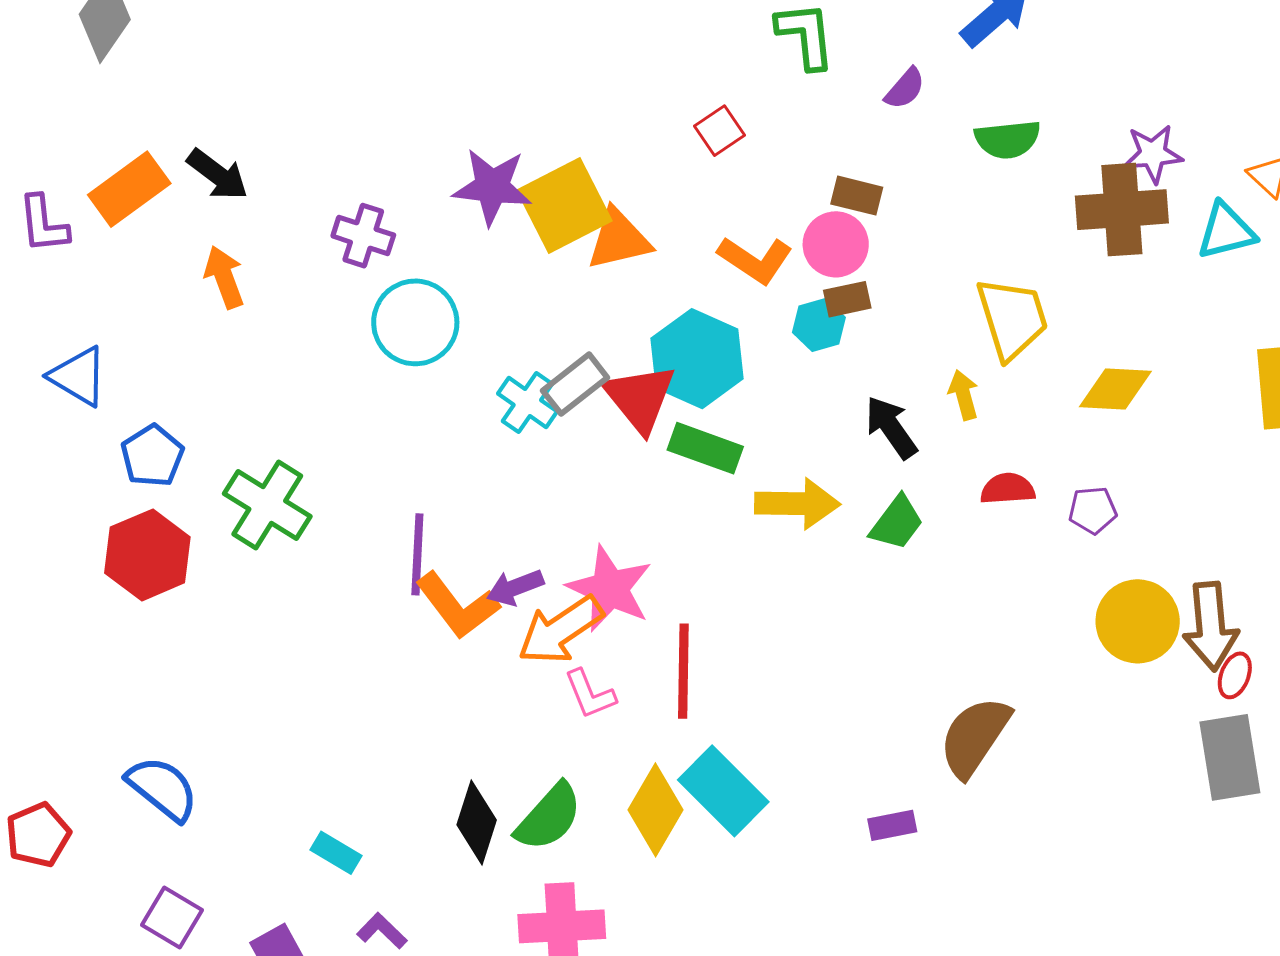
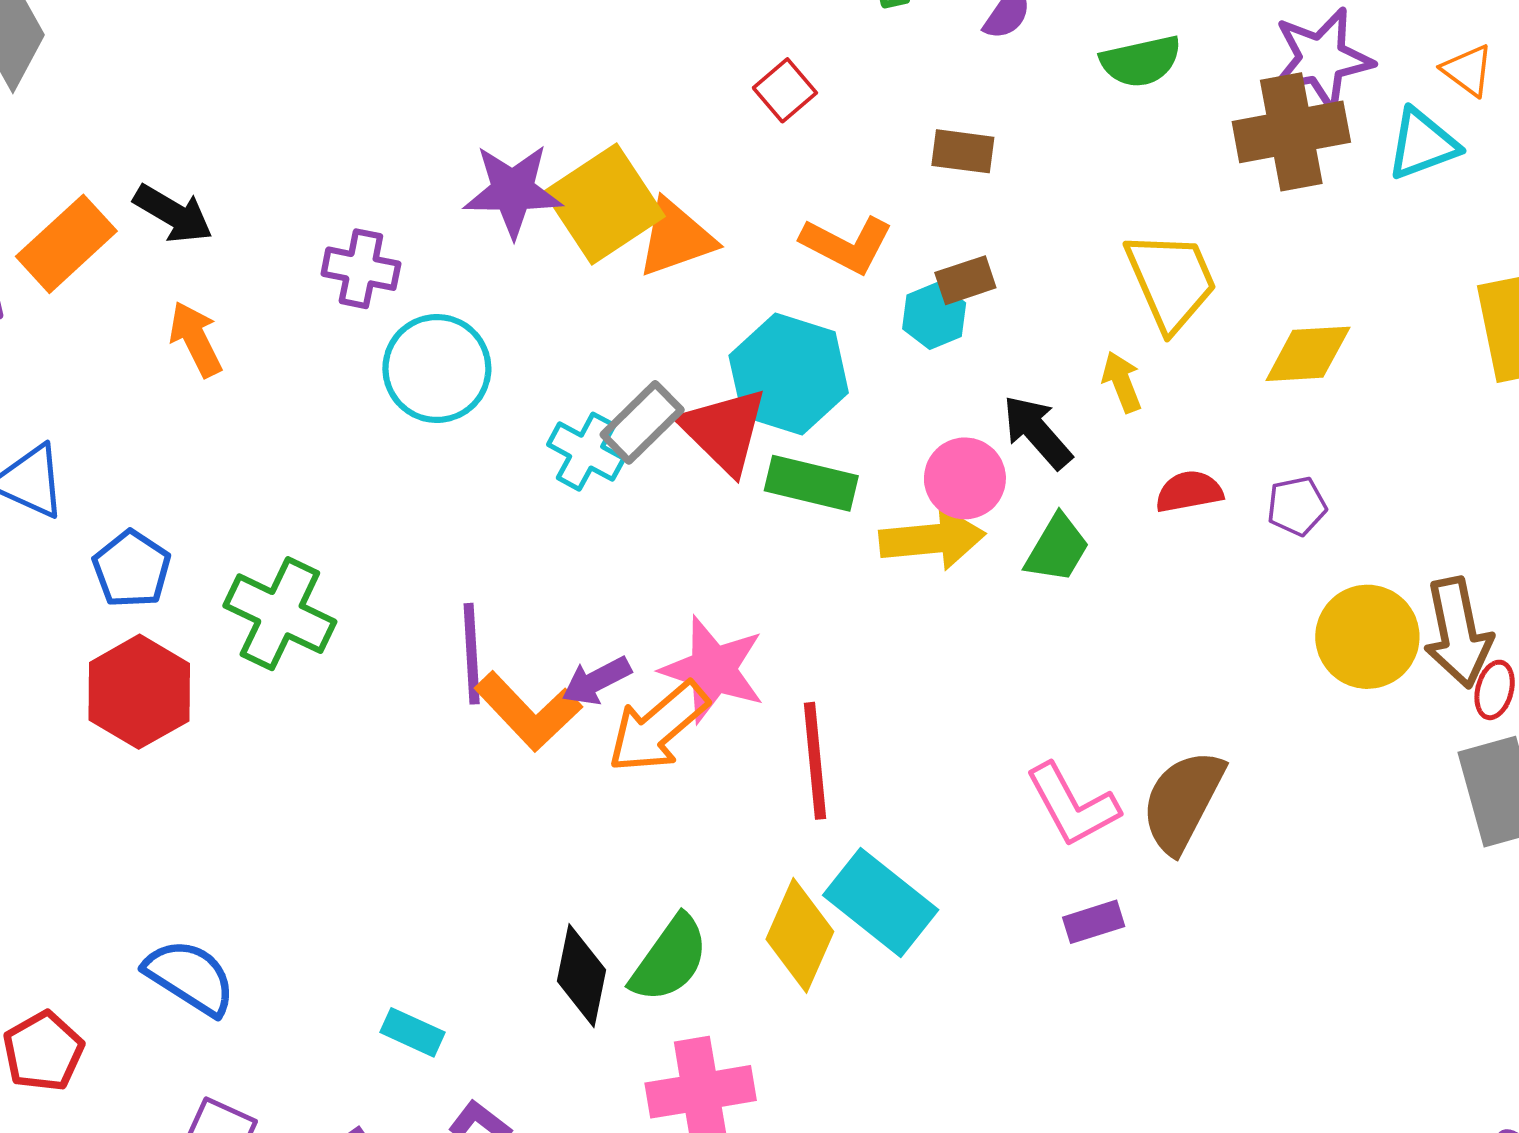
purple star: (1153, 154) -> (1322, 59), size x1.4
pink circle: (836, 244) -> (965, 478), moved
pink L-shape: (590, 694) -> (1072, 805), moved, size x1.4

